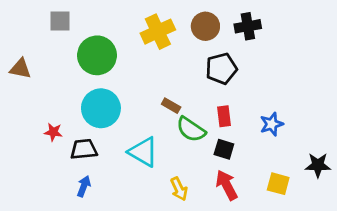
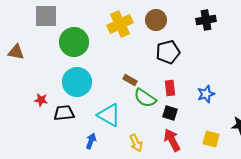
gray square: (60, 21) -> (46, 16), size x1.4
black cross: (248, 26) -> (206, 20), moved
blue arrow: (84, 186) -> (91, 141), moved

